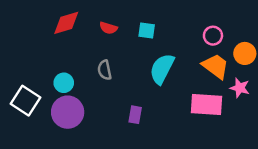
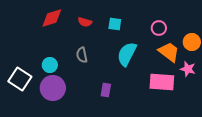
pink circle: (213, 36) -> (159, 28), moved

